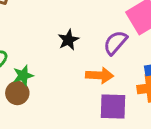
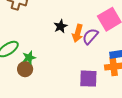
black star: (68, 40) -> (61, 26), moved
orange arrow: (100, 75) -> (78, 33), moved, turned 102

